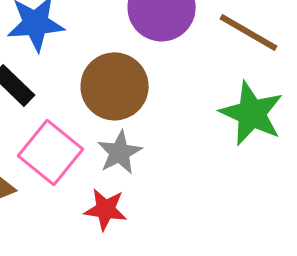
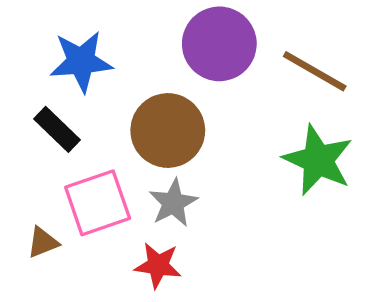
pink square: (51, 152) -> (98, 203), turned 32

